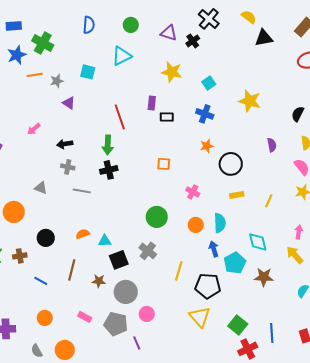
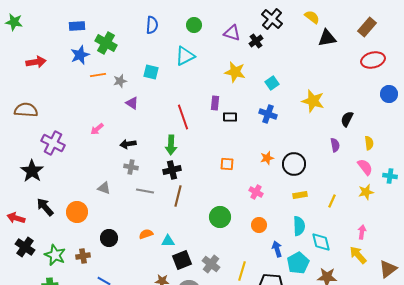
black semicircle: (298, 114) -> (347, 119), moved
orange star: (207, 146) -> (267, 158), moved
cyan semicircle: (220, 223) -> (299, 226), moved
gray cross: (148, 251) -> (211, 264), moved
brown line: (72, 270) -> (178, 196), moved

